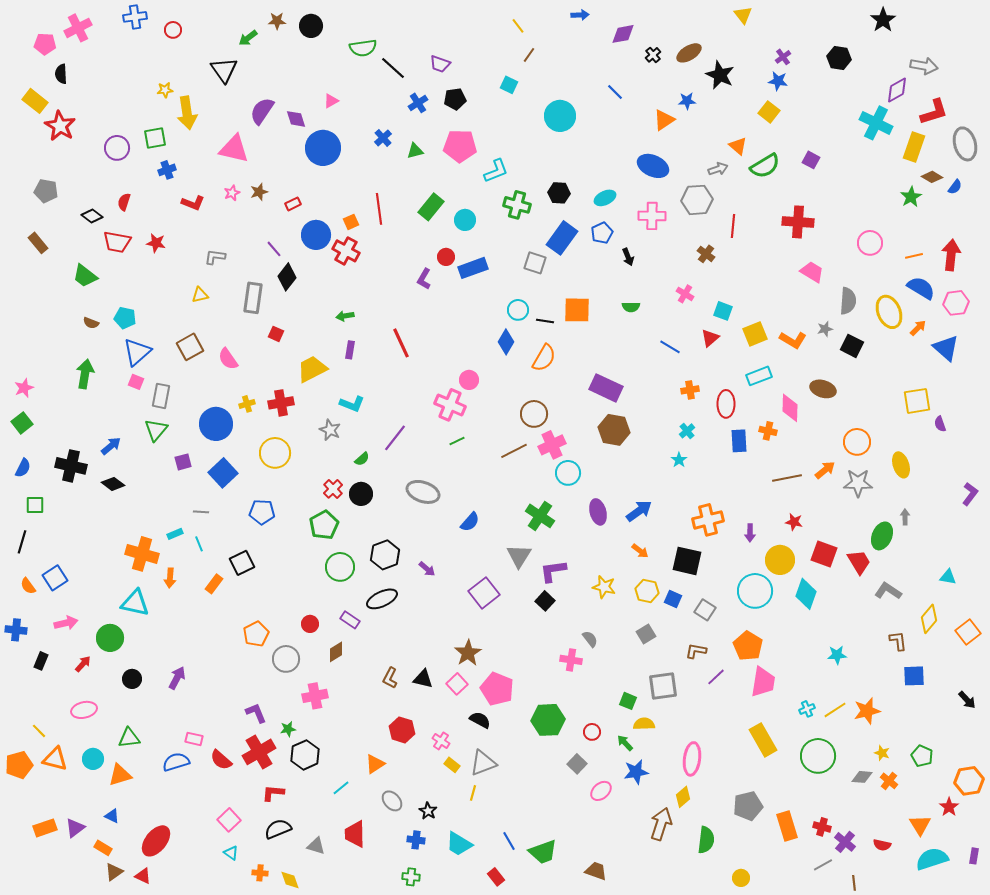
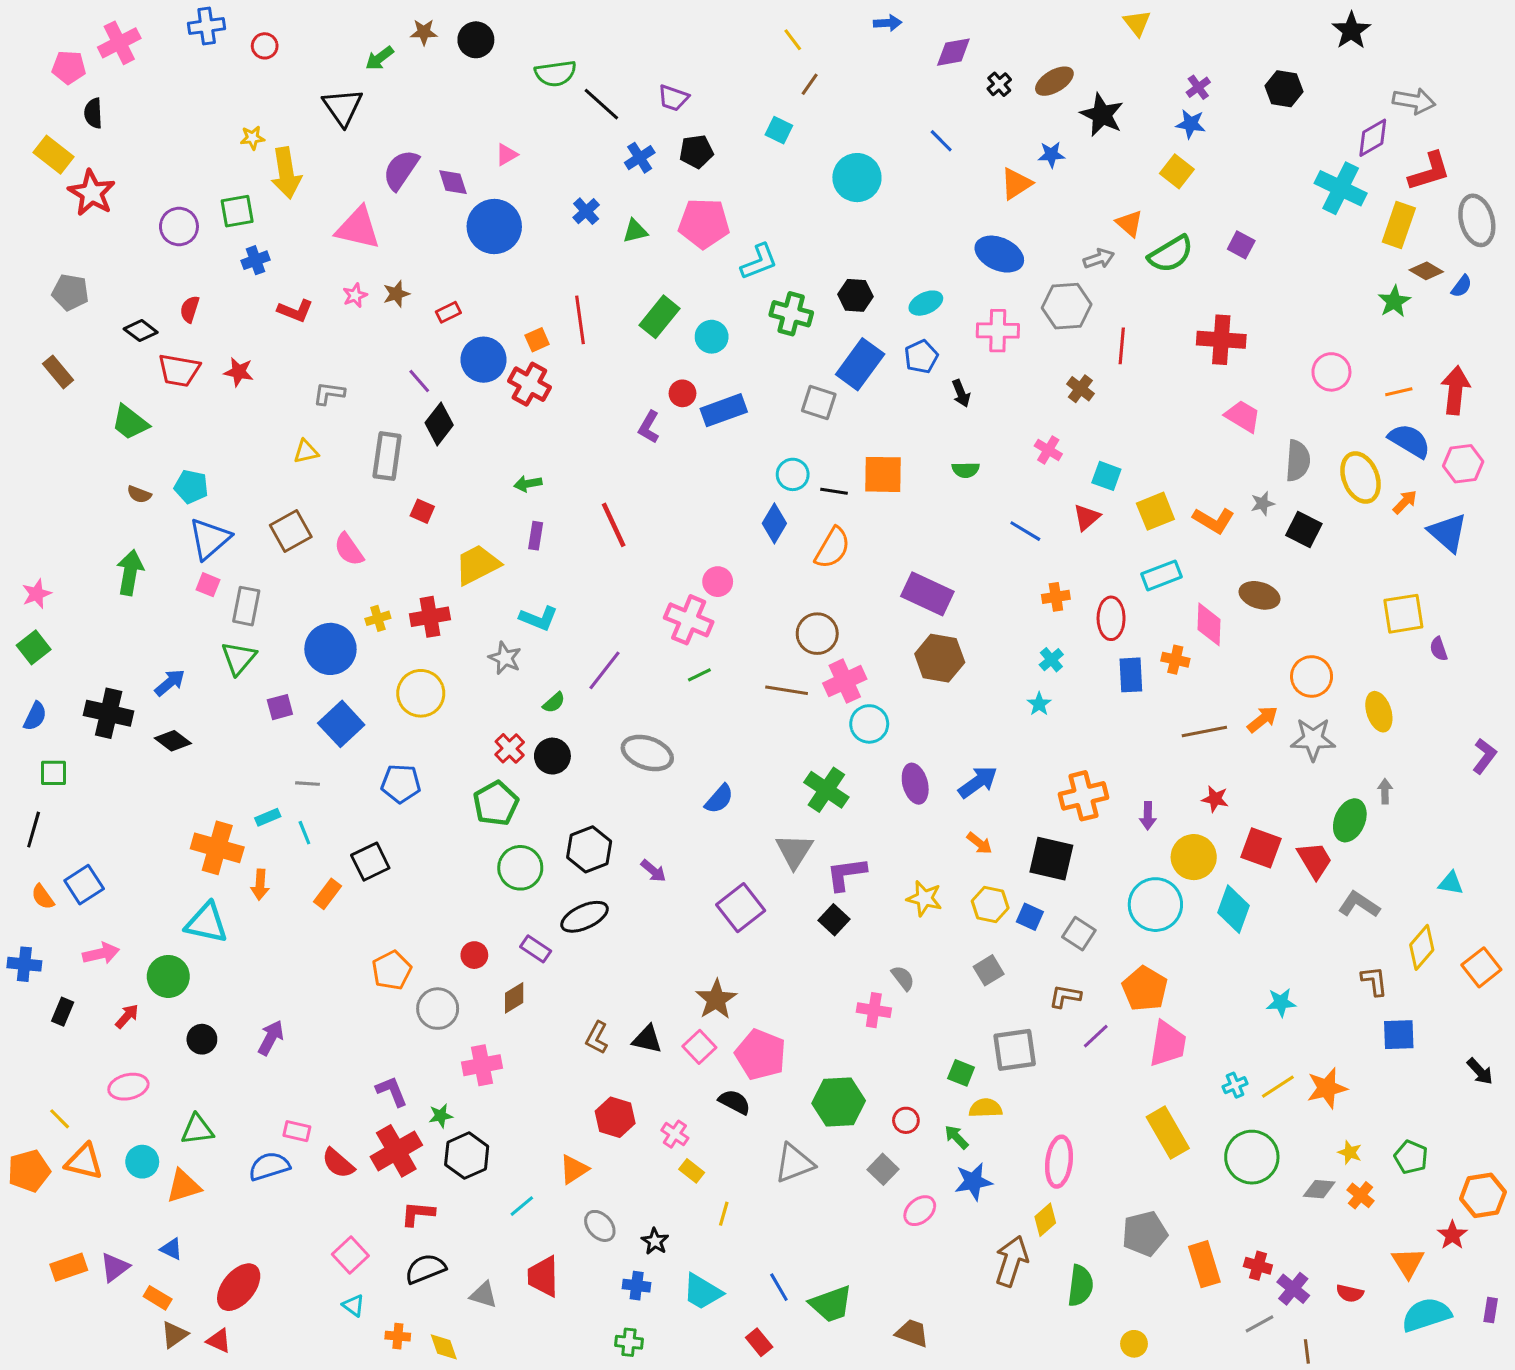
brown line: (514, 451) -> (787, 690), turned 36
gray triangle: (483, 763) -> (794, 1163), moved

